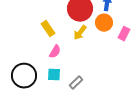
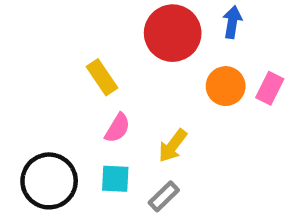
orange circle: (104, 23) -> (226, 86), moved
yellow arrow: (80, 33) -> (173, 146), moved

